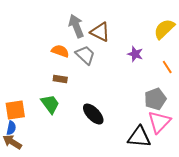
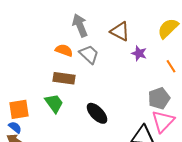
brown triangle: (100, 32) -> (120, 31), moved
brown rectangle: (60, 79) -> (64, 78), size x1.5
blue semicircle: (11, 128) -> (15, 127), turned -64

